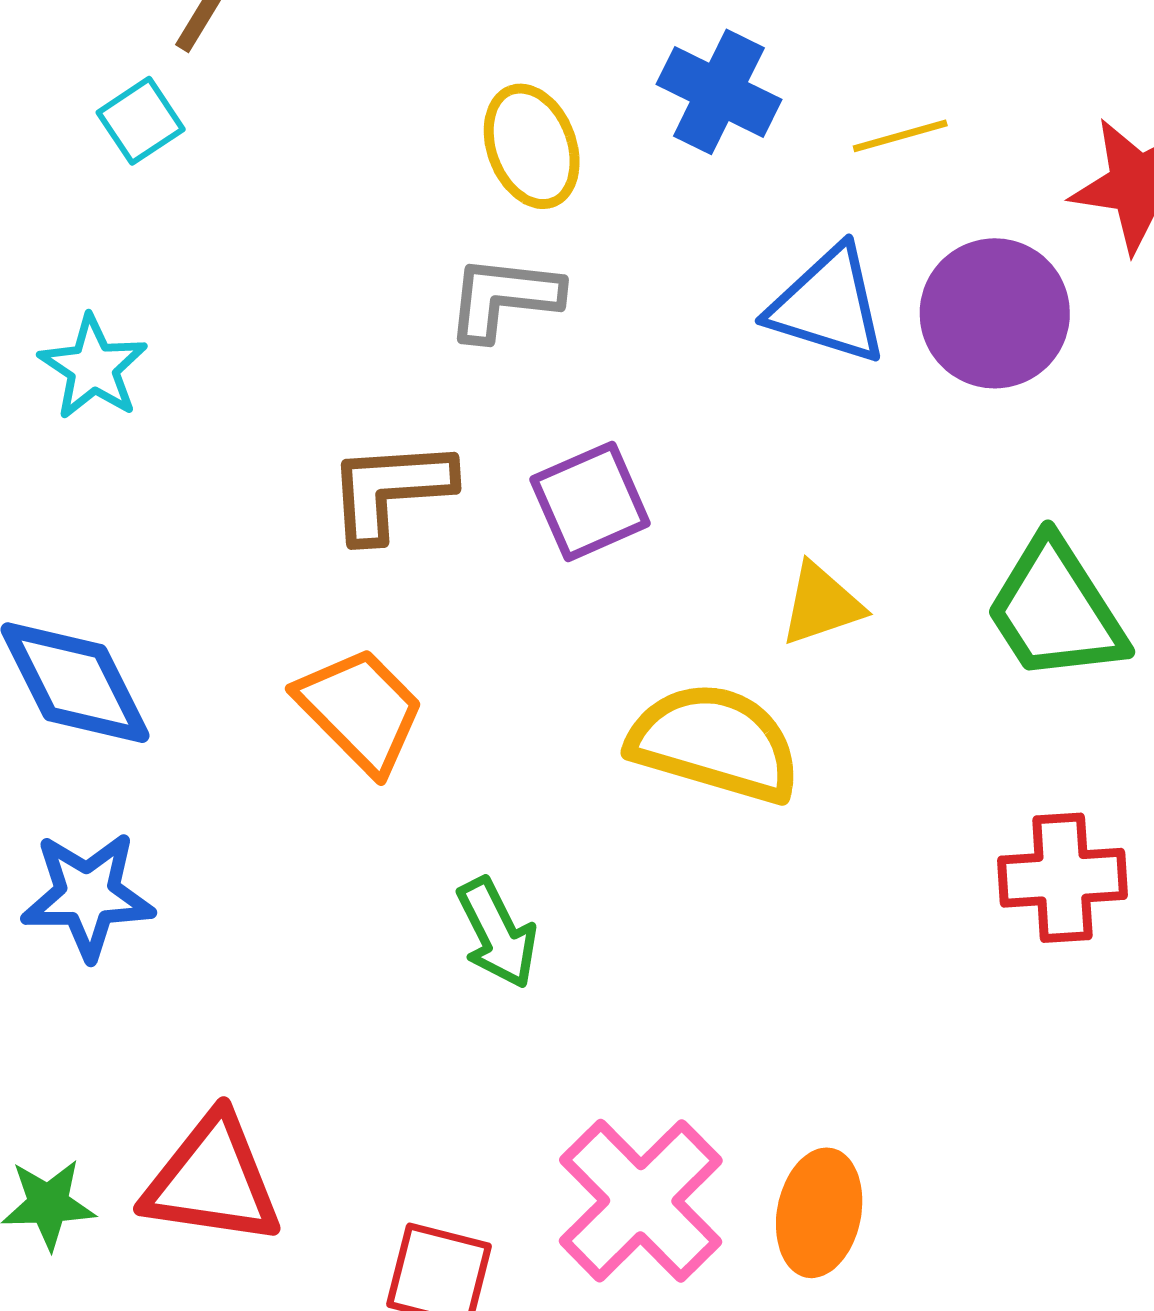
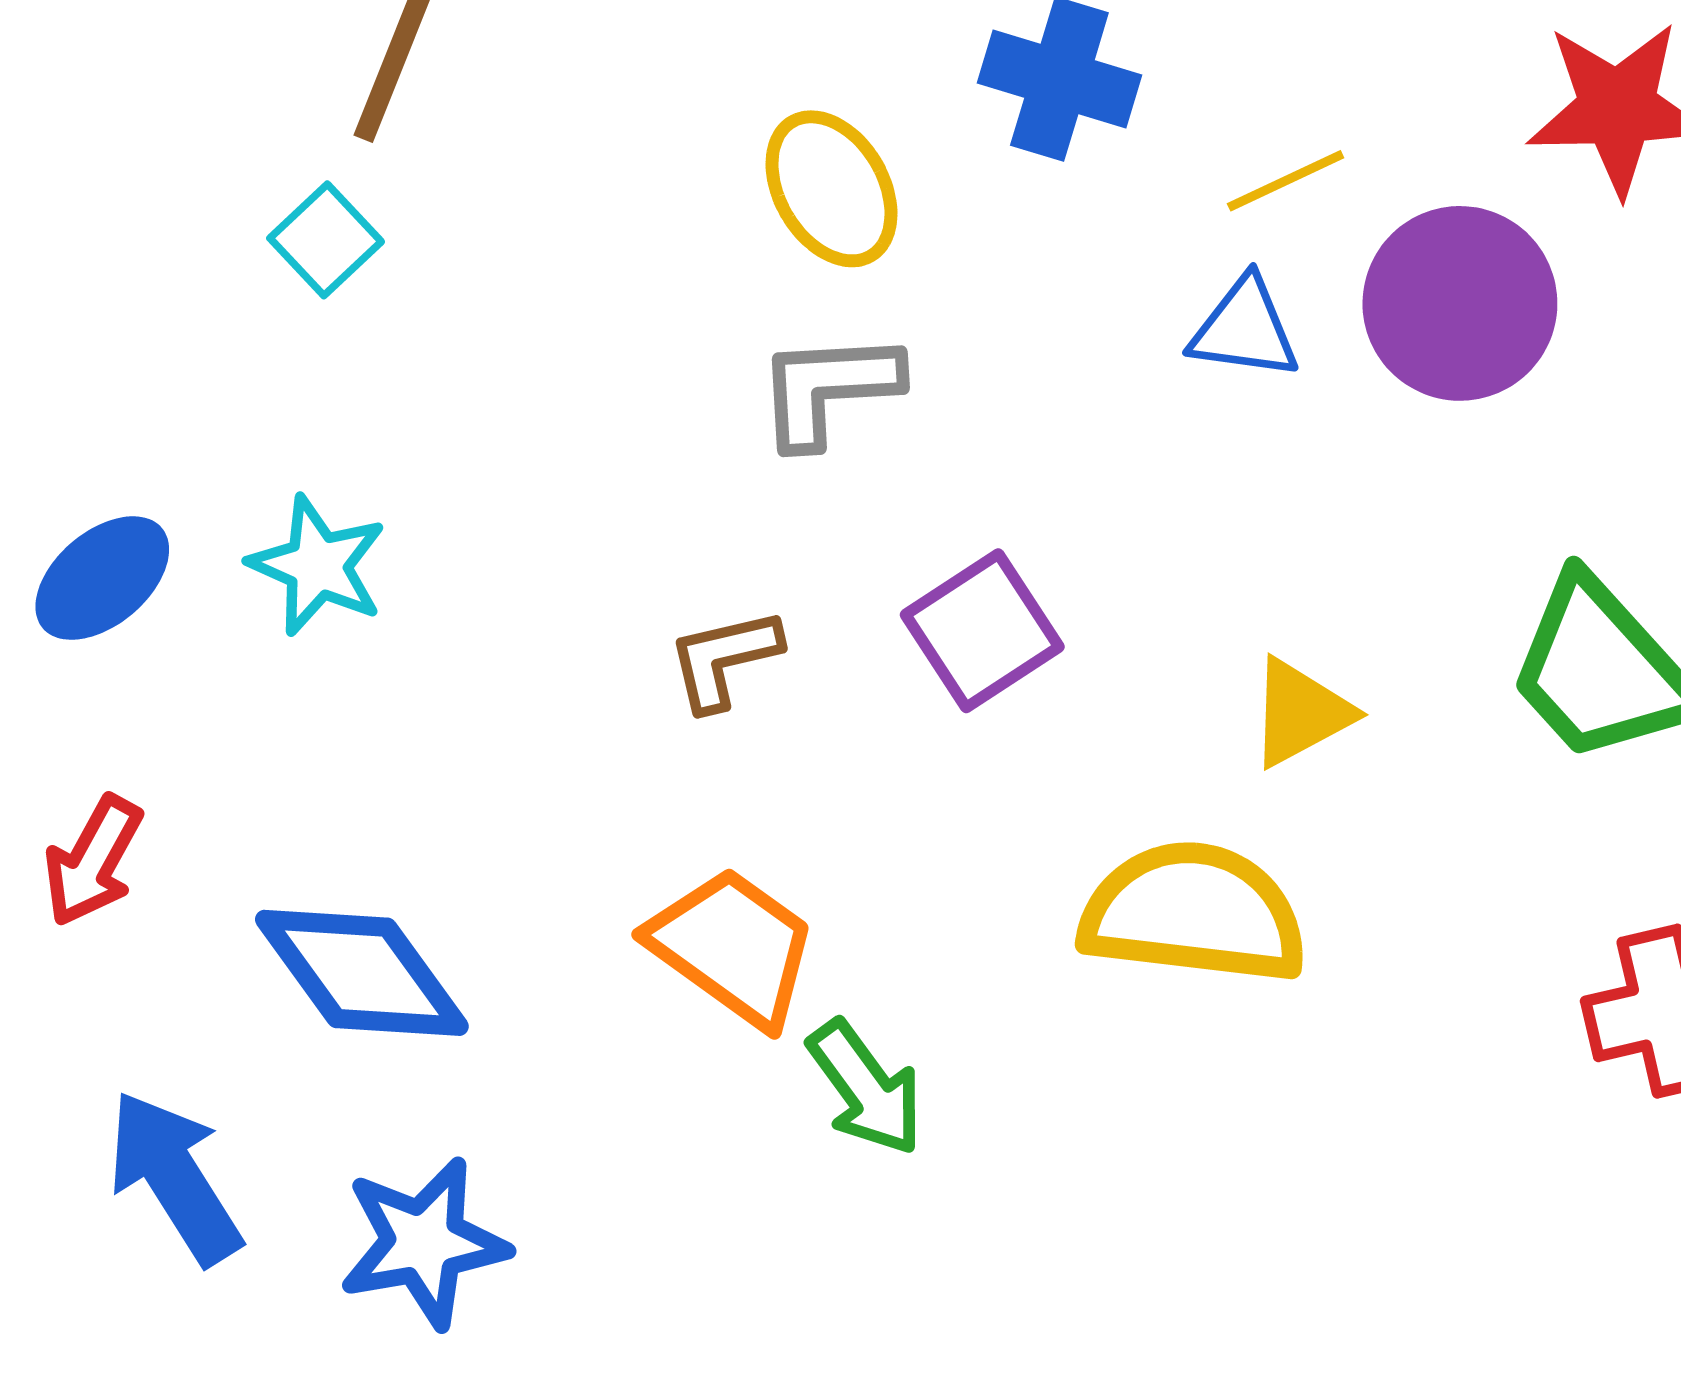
yellow line: (900, 136) -> (1286, 181), moved
blue triangle: (828, 305) -> (1245, 329), size x0.7
brown L-shape: (390, 490) -> (724, 659), size x0.7
green arrow: (497, 933) -> (866, 1088), moved

